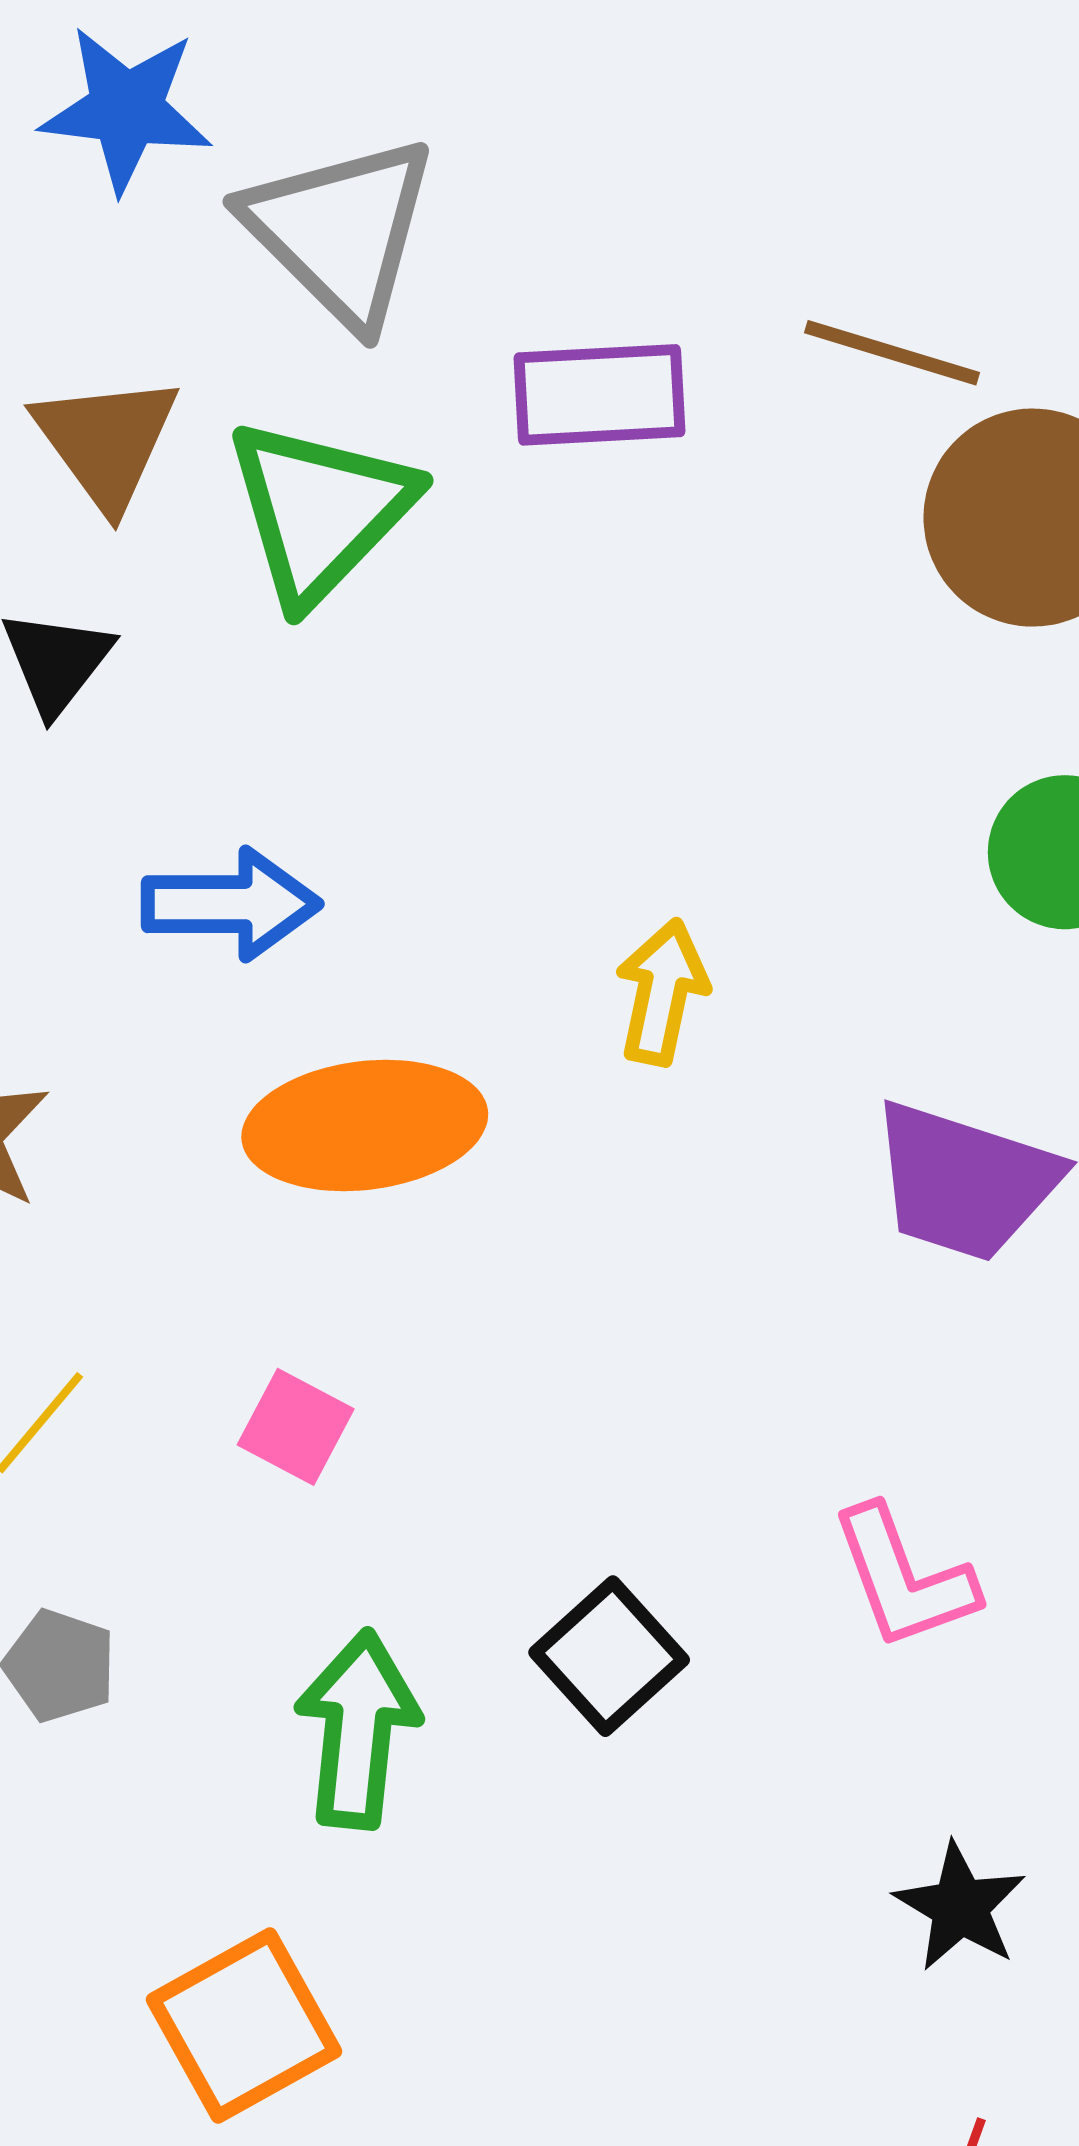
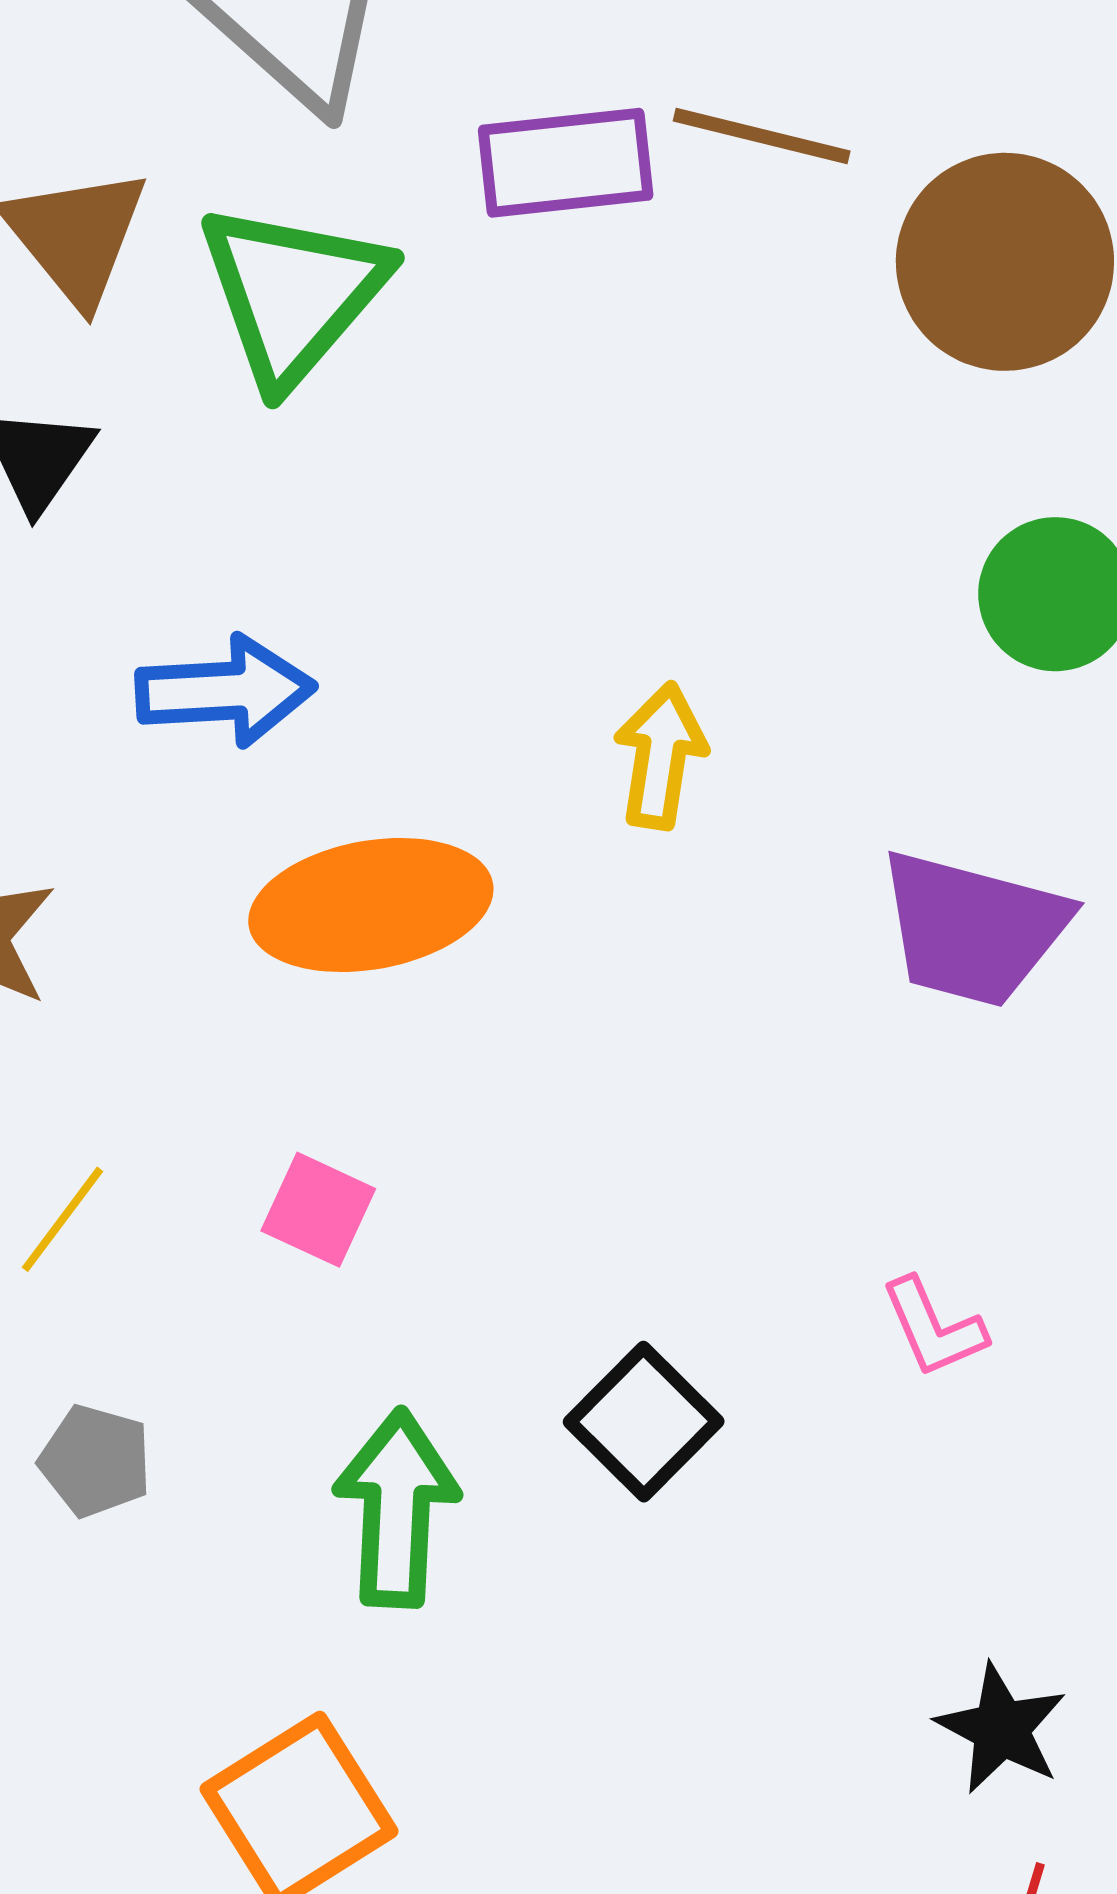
brown line: (892, 353) -> (762, 136), moved
pink L-shape: (904, 1578) -> (934, 1328), size x0.7
black star: (960, 1907) -> (1001, 1729), moved

